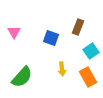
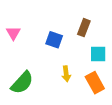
cyan square: (91, 51) -> (98, 54), turned 35

